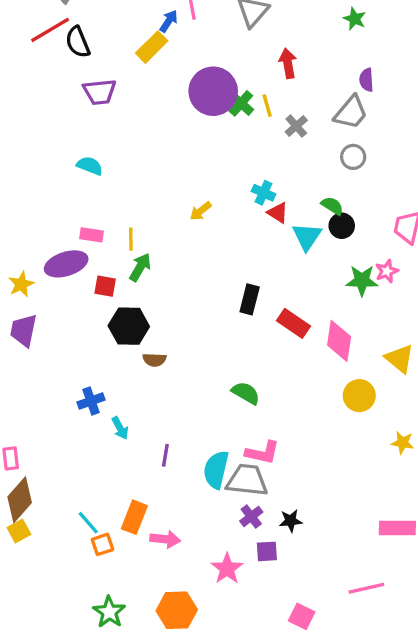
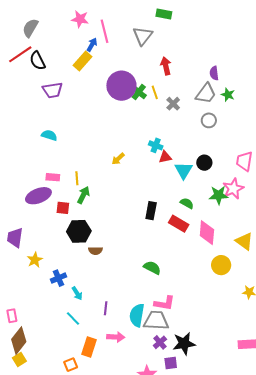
green star: (355, 19) -> (228, 95), moved
green semicircle: (332, 206) -> (187, 203), moved
red triangle: (278, 213) -> (165, 157), turned -40
pink star: (387, 271) -> (233, 189), size x1.5
yellow star: (21, 284) -> (35, 260), moved
black star: (291, 521) -> (184, 343), size x1.6
cyan line: (88, 523) -> (73, 319), moved
pink arrow: (165, 539) -> (116, 337), moved

